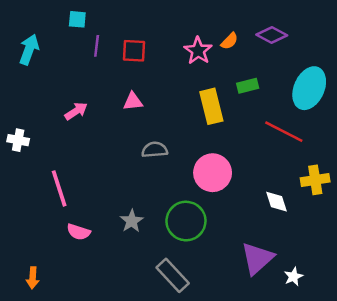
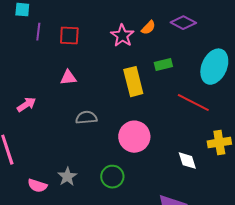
pink arrow: (76, 111) -> (26, 105), moved
green circle: (186, 221) -> (112, 177), size x0.7
pink semicircle: (79, 232) -> (37, 186), moved

